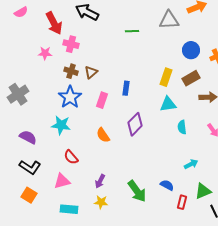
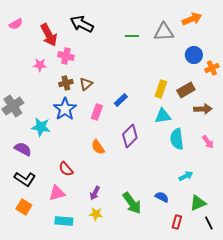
green line: (132, 31) -> (132, 36), moved
blue circle: (191, 50) -> (194, 55), moved
brown cross: (71, 71) -> (66, 83), turned -32
blue rectangle: (126, 88) -> (121, 100), turned 40
cyan star: (61, 125) -> (41, 127), moved
cyan semicircle: (182, 127) -> (177, 139), size x1.5
red rectangle: (182, 202) -> (177, 222), moved

